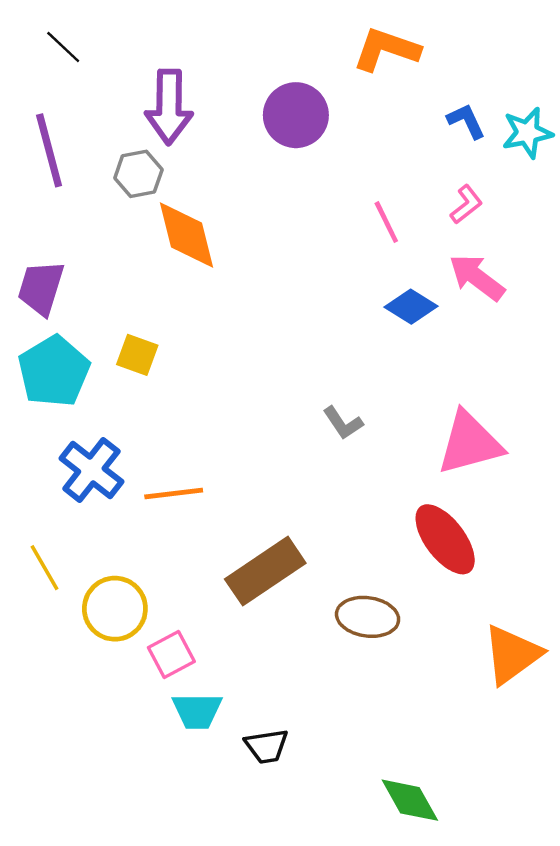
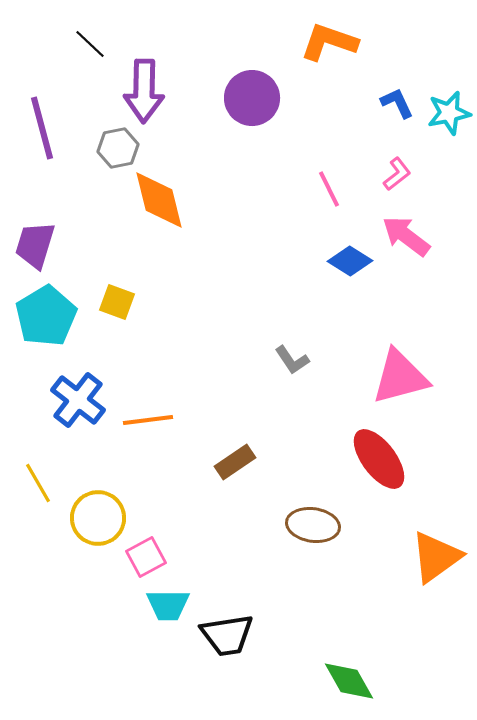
black line: (63, 47) -> (90, 44), moved
brown rectangle: (265, 571) -> (235, 462), moved, size x0.6
black trapezoid: (266, 746) -> (227, 635), size x1.4

